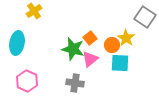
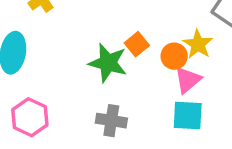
pink triangle: (90, 59) -> (188, 80), moved
cyan square: (120, 63) -> (188, 115), moved

